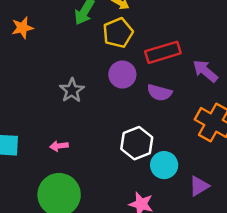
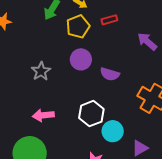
red rectangle: (163, 52) -> (109, 20), moved, size x0.6
purple arrow: (205, 71) -> (147, 41), moved
pink arrow: (59, 146) -> (43, 115), moved, size x1.5

